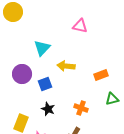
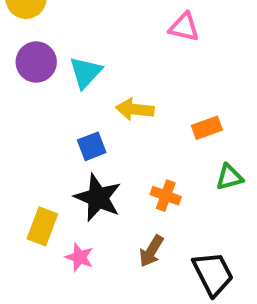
pink triangle: (80, 26) -> (184, 27), moved
purple circle: (22, 74) -> (36, 62), moved
black star: (48, 109) -> (98, 198), size x1.6

